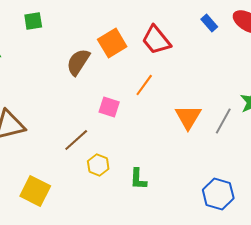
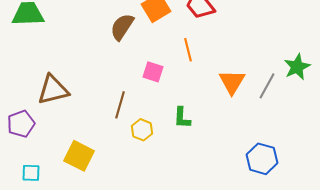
orange line: (144, 85) -> (188, 50), turned -50
brown line: (76, 140) -> (120, 105), turned -32
green L-shape: (138, 179) -> (182, 118), moved

